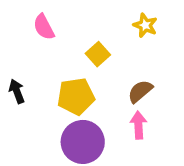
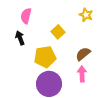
pink semicircle: (44, 27) -> (26, 16), turned 42
black arrow: (17, 91) -> (20, 38), moved

